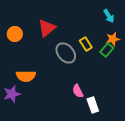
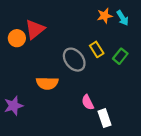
red triangle: (47, 28) -> (35, 29), moved
orange star: (113, 39) -> (105, 16), moved
orange semicircle: (26, 76) -> (47, 83), moved

